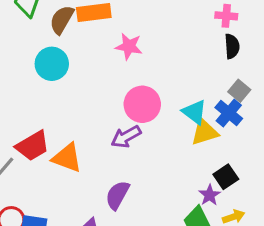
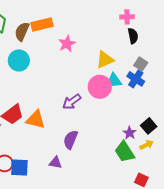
pink star: (129, 46) -> (67, 44), turned -30
pink circle: (142, 104) -> (100, 87), moved
cyan triangle: (194, 112) -> (114, 81), turned -36
yellow triangle: (205, 132) -> (105, 60), moved
black square: (226, 177) -> (149, 126), moved

